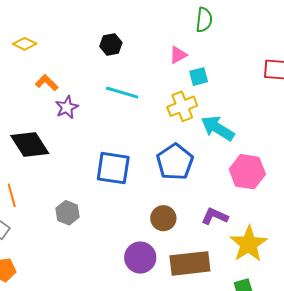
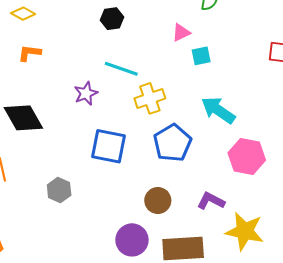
orange L-shape: (47, 83) -> (30, 53), moved, turned -40
yellow cross: (182, 106) -> (150, 98), moved
purple star: (67, 107) -> (86, 93), moved
yellow star: (249, 244) -> (245, 231), turned -30

